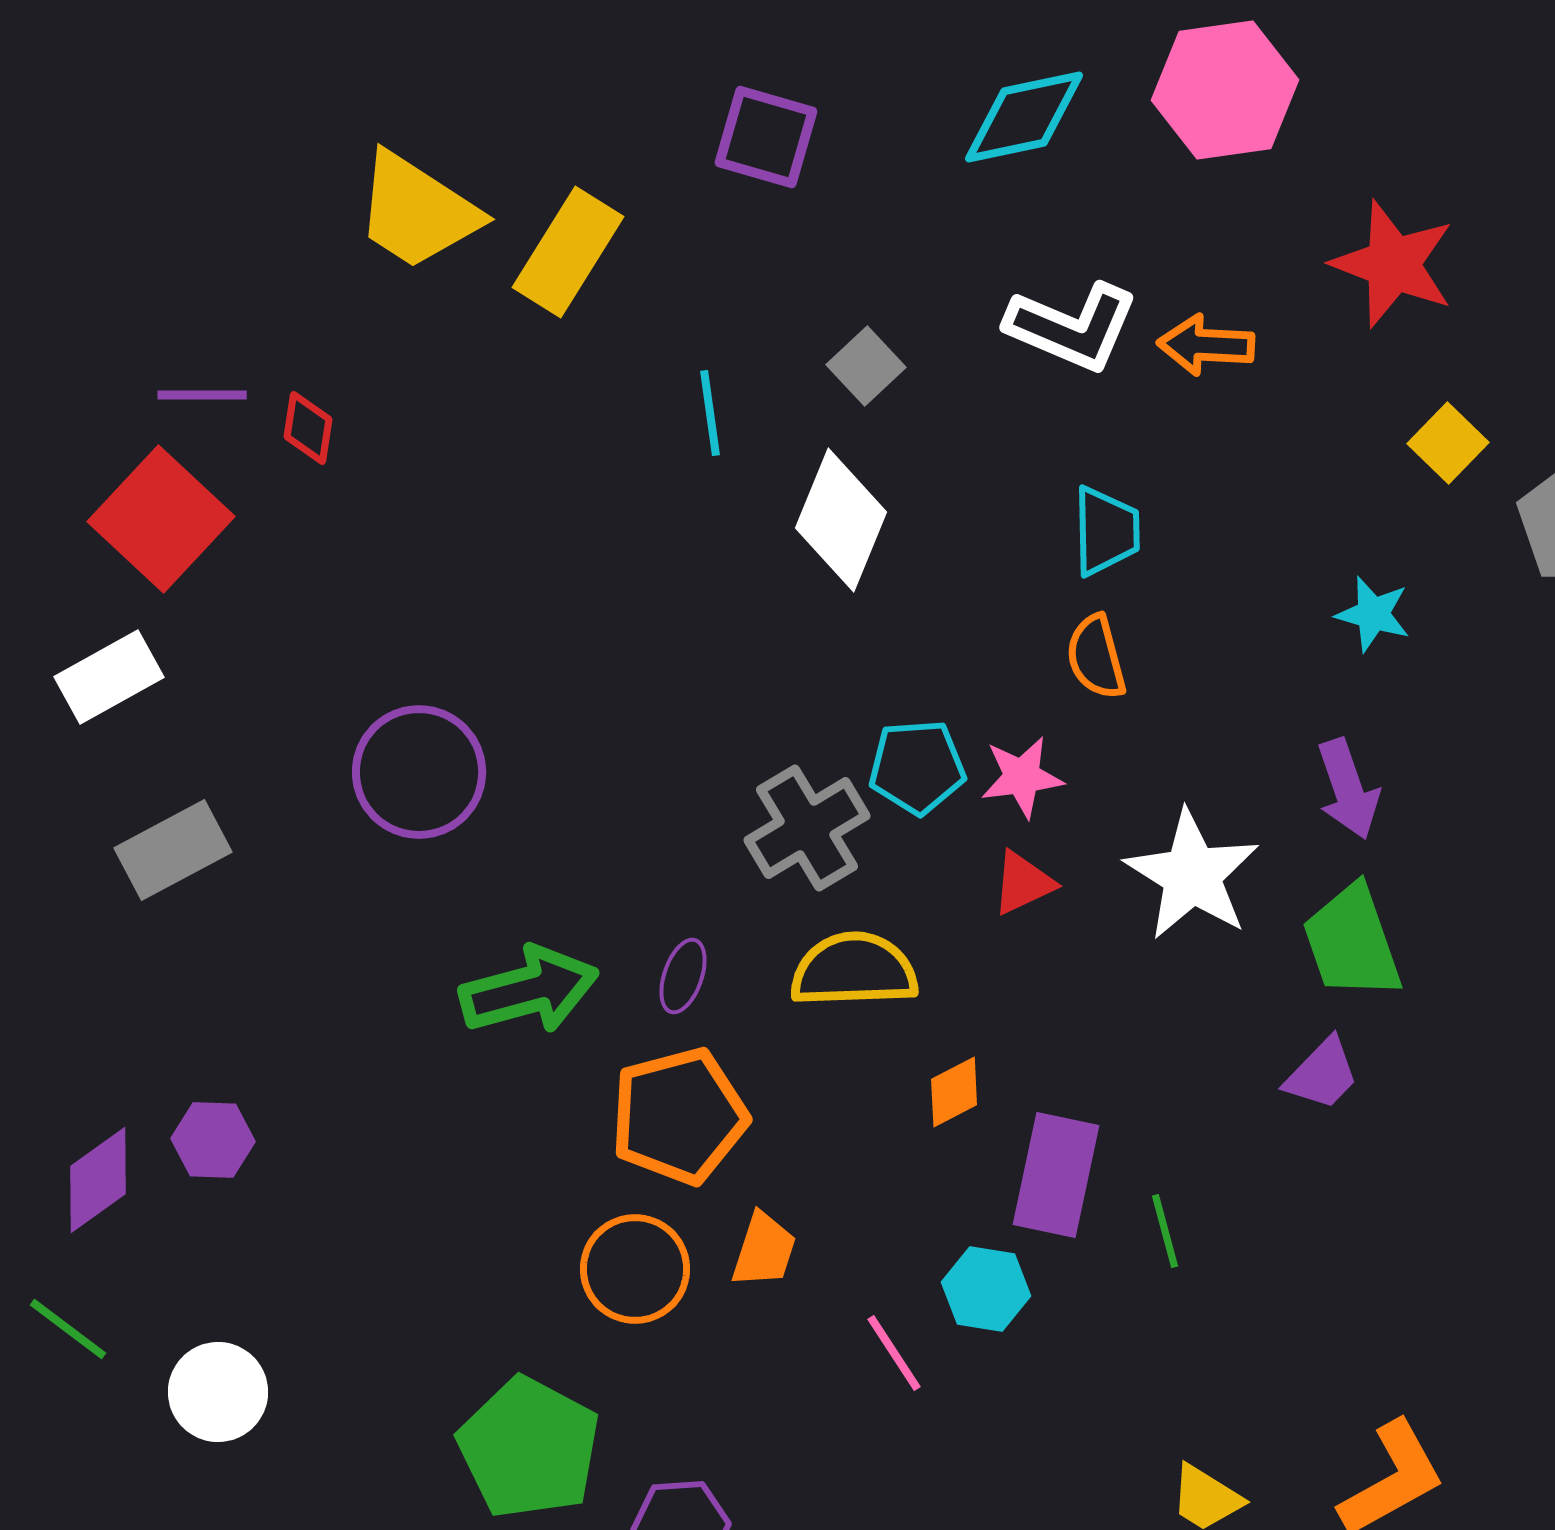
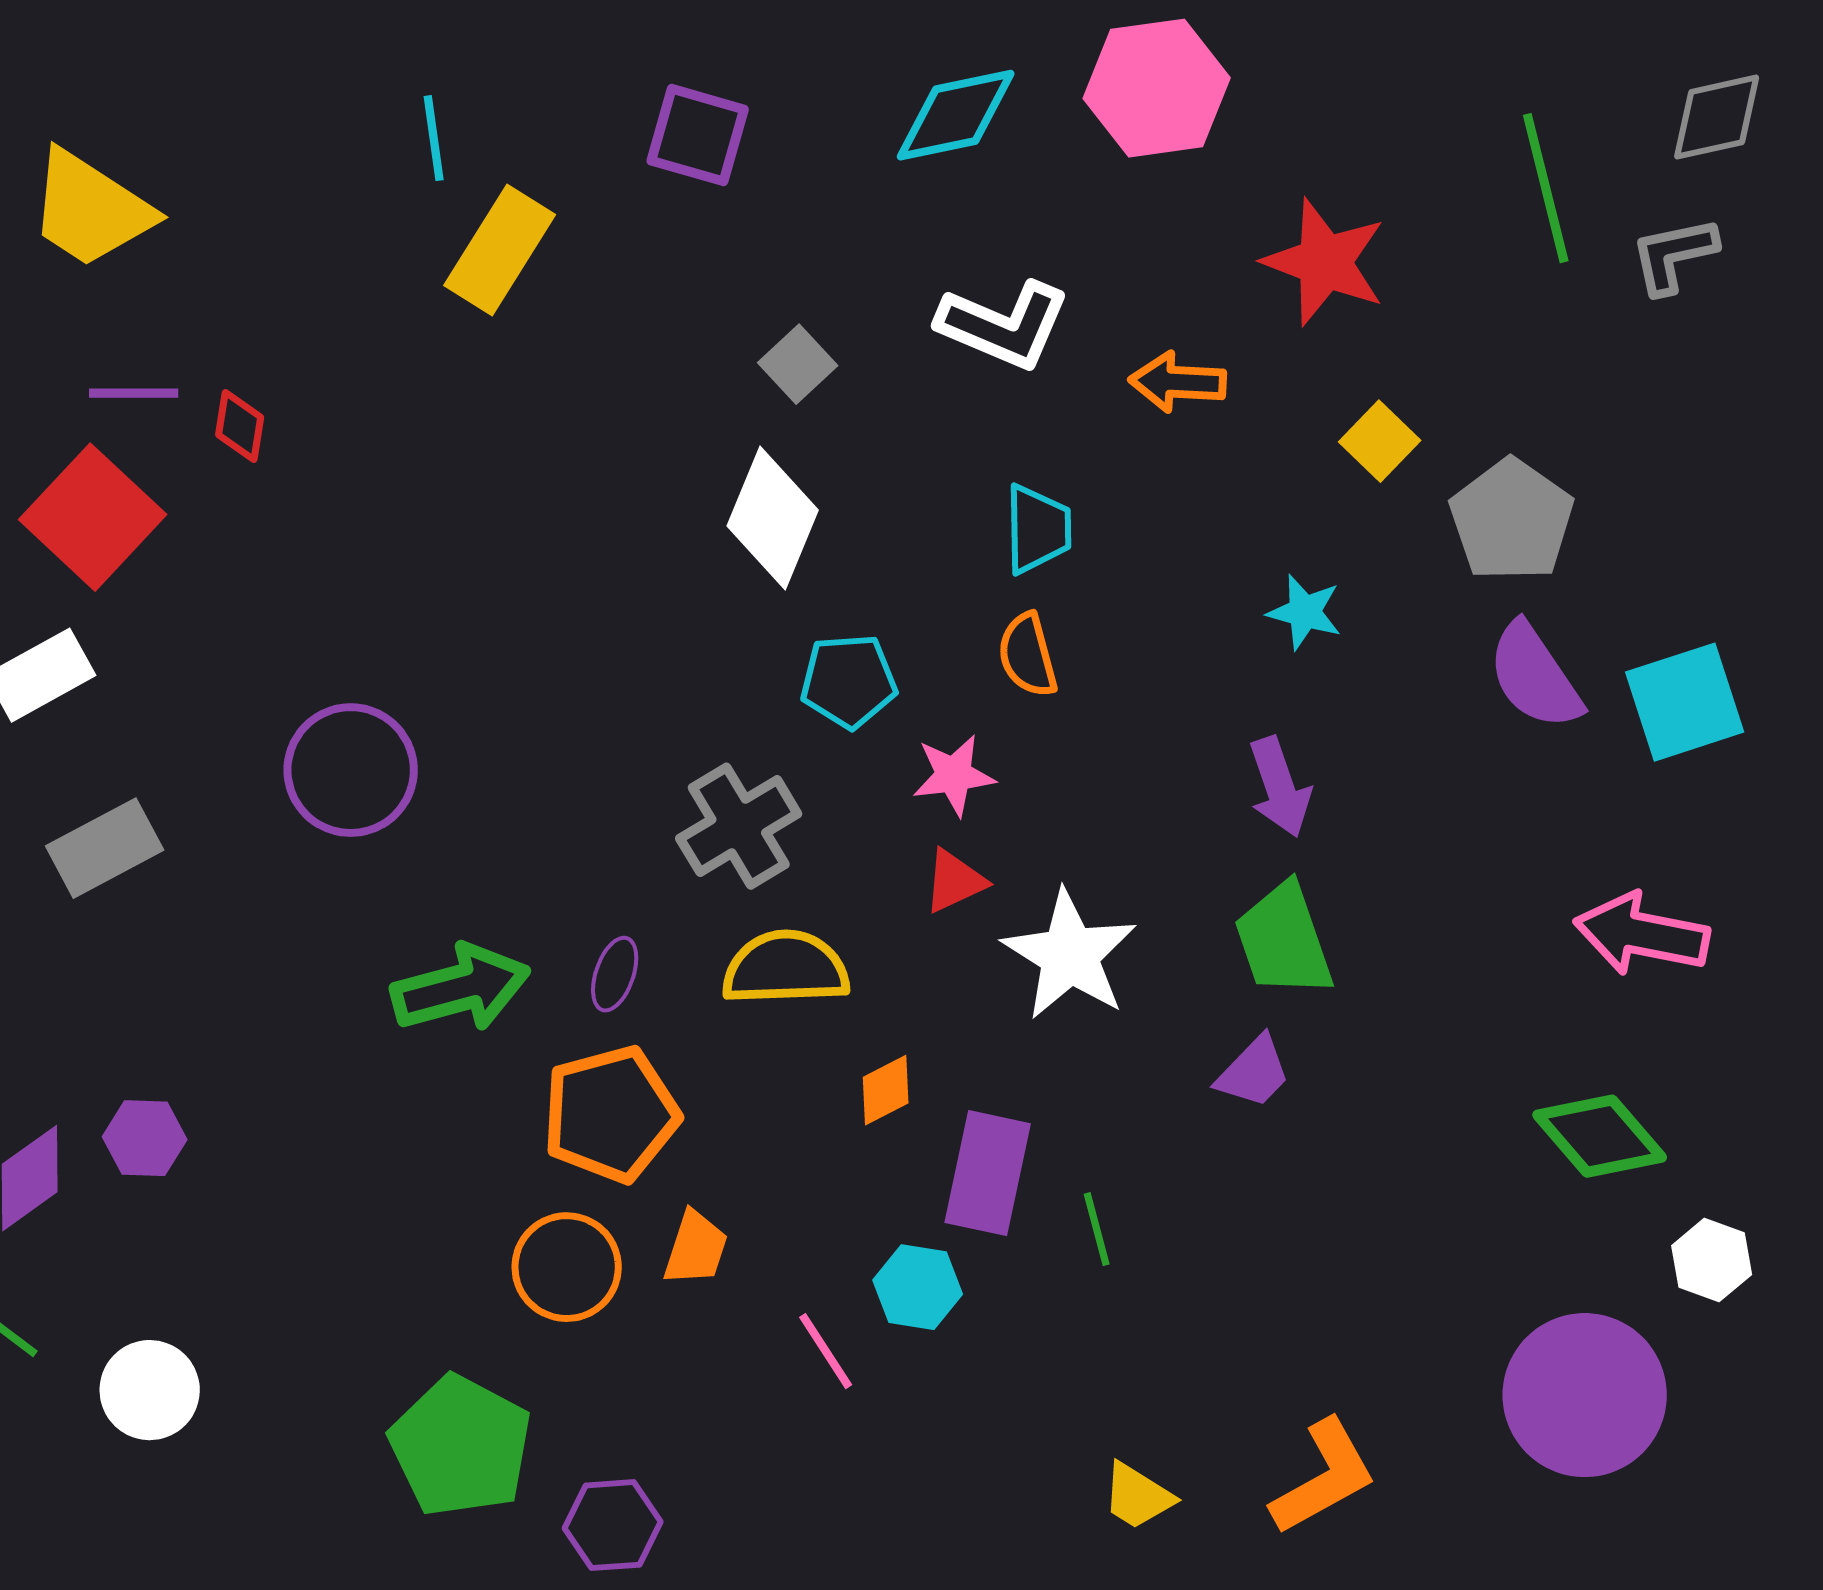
yellow trapezoid: (417, 211) -> (91, 209), moved
orange arrow: (1206, 345) -> (1178, 382), moved
cyan line: (710, 413) -> (434, 138), moved
cyan pentagon: (917, 767) -> (849, 681), moved
white star: (1192, 875) -> (1070, 955), moved

